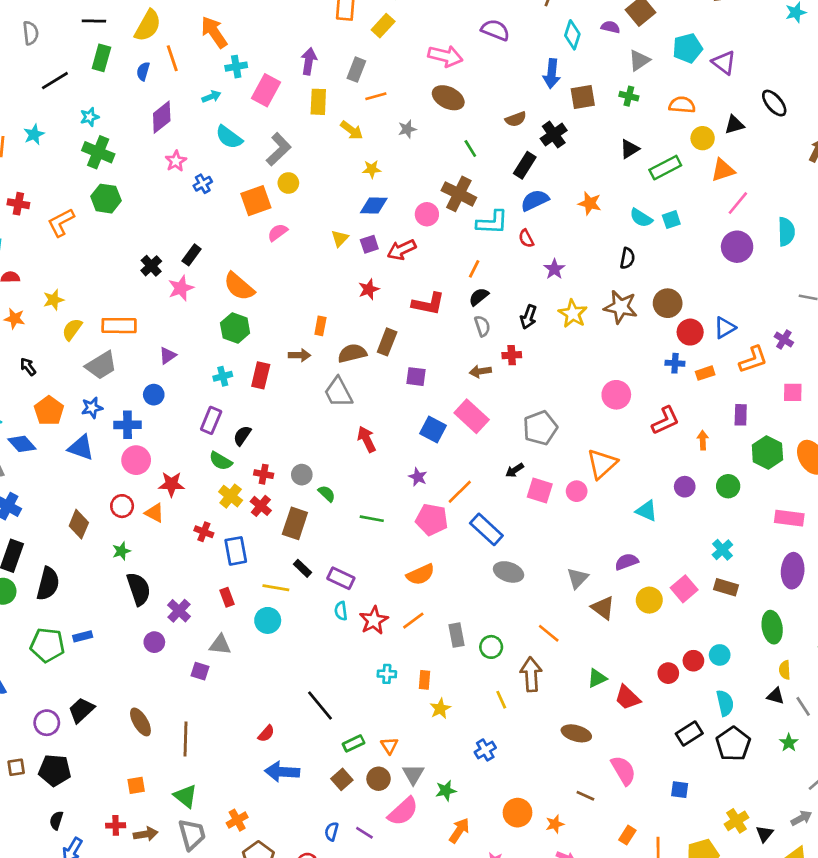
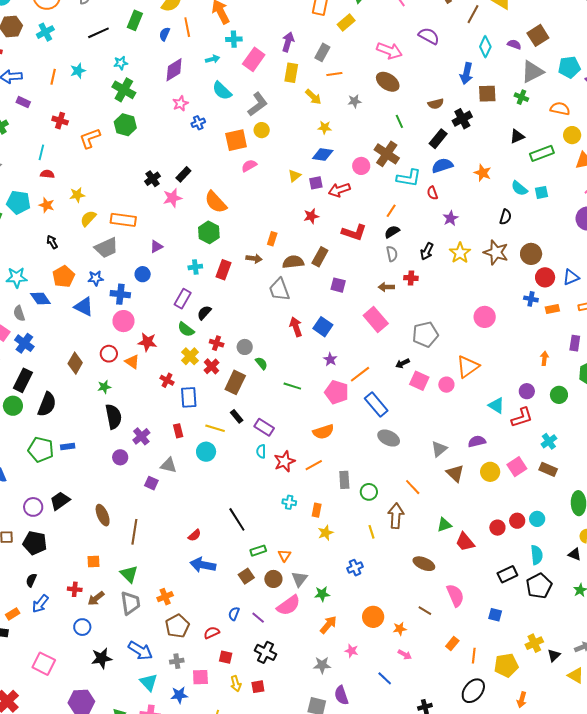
gray triangle: (639, 60) -> (532, 72), size x1.4
red L-shape: (665, 421) -> (522, 417), moved
blue square: (433, 430) -> (323, 327), moved
brown arrow: (146, 834) -> (96, 598), turned 144

